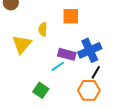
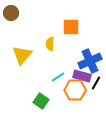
yellow semicircle: (43, 29) -> (50, 44), moved
purple rectangle: (67, 54) -> (82, 76), moved
orange hexagon: (89, 90) -> (75, 90), moved

